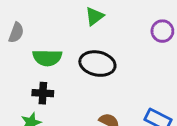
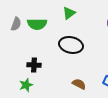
green semicircle: (47, 58) -> (37, 24), moved

